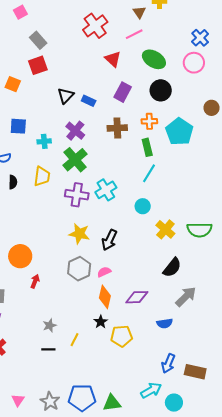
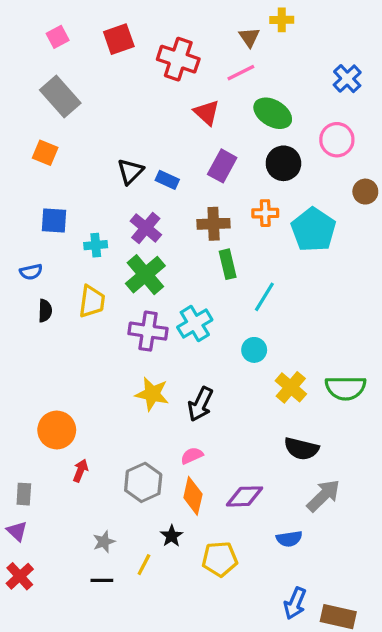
red cross: (95, 26) -> (178, 59), turned -35
gray rectangle: (38, 40) -> (60, 97), moved, size x1.4
pink circle: (194, 63) -> (337, 140), moved
red square: (38, 65) -> (119, 39), moved
green rectangle: (147, 147) -> (228, 264), moved
black semicircle: (172, 267) -> (301, 449), turned 65
gray hexagon: (79, 269) -> (143, 482), moved
black star: (101, 322) -> (172, 536), moved

